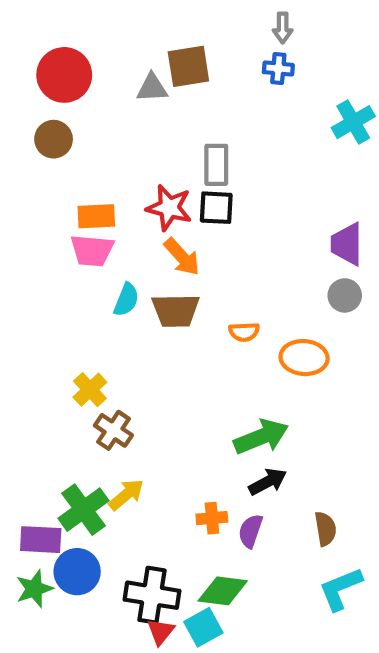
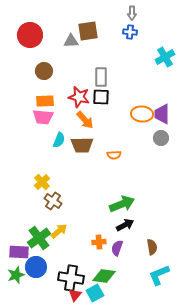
brown circle: (54, 139) -> (44, 71), moved
orange ellipse: (304, 358) -> (142, 114), moved

